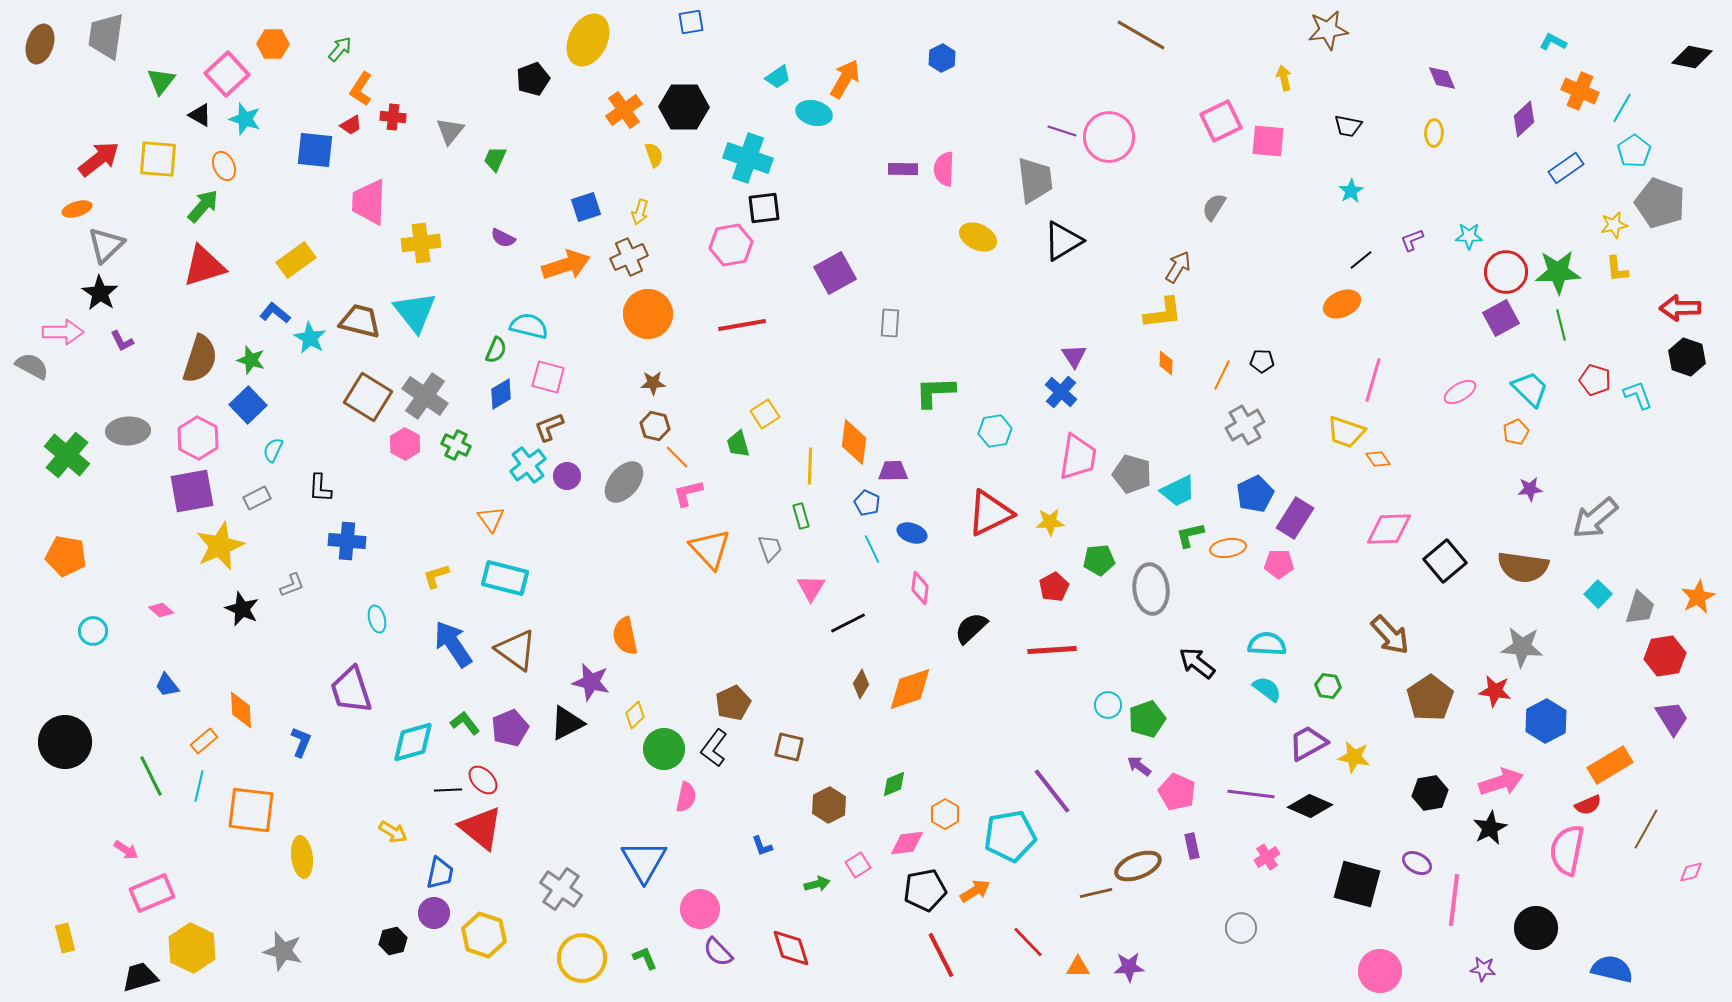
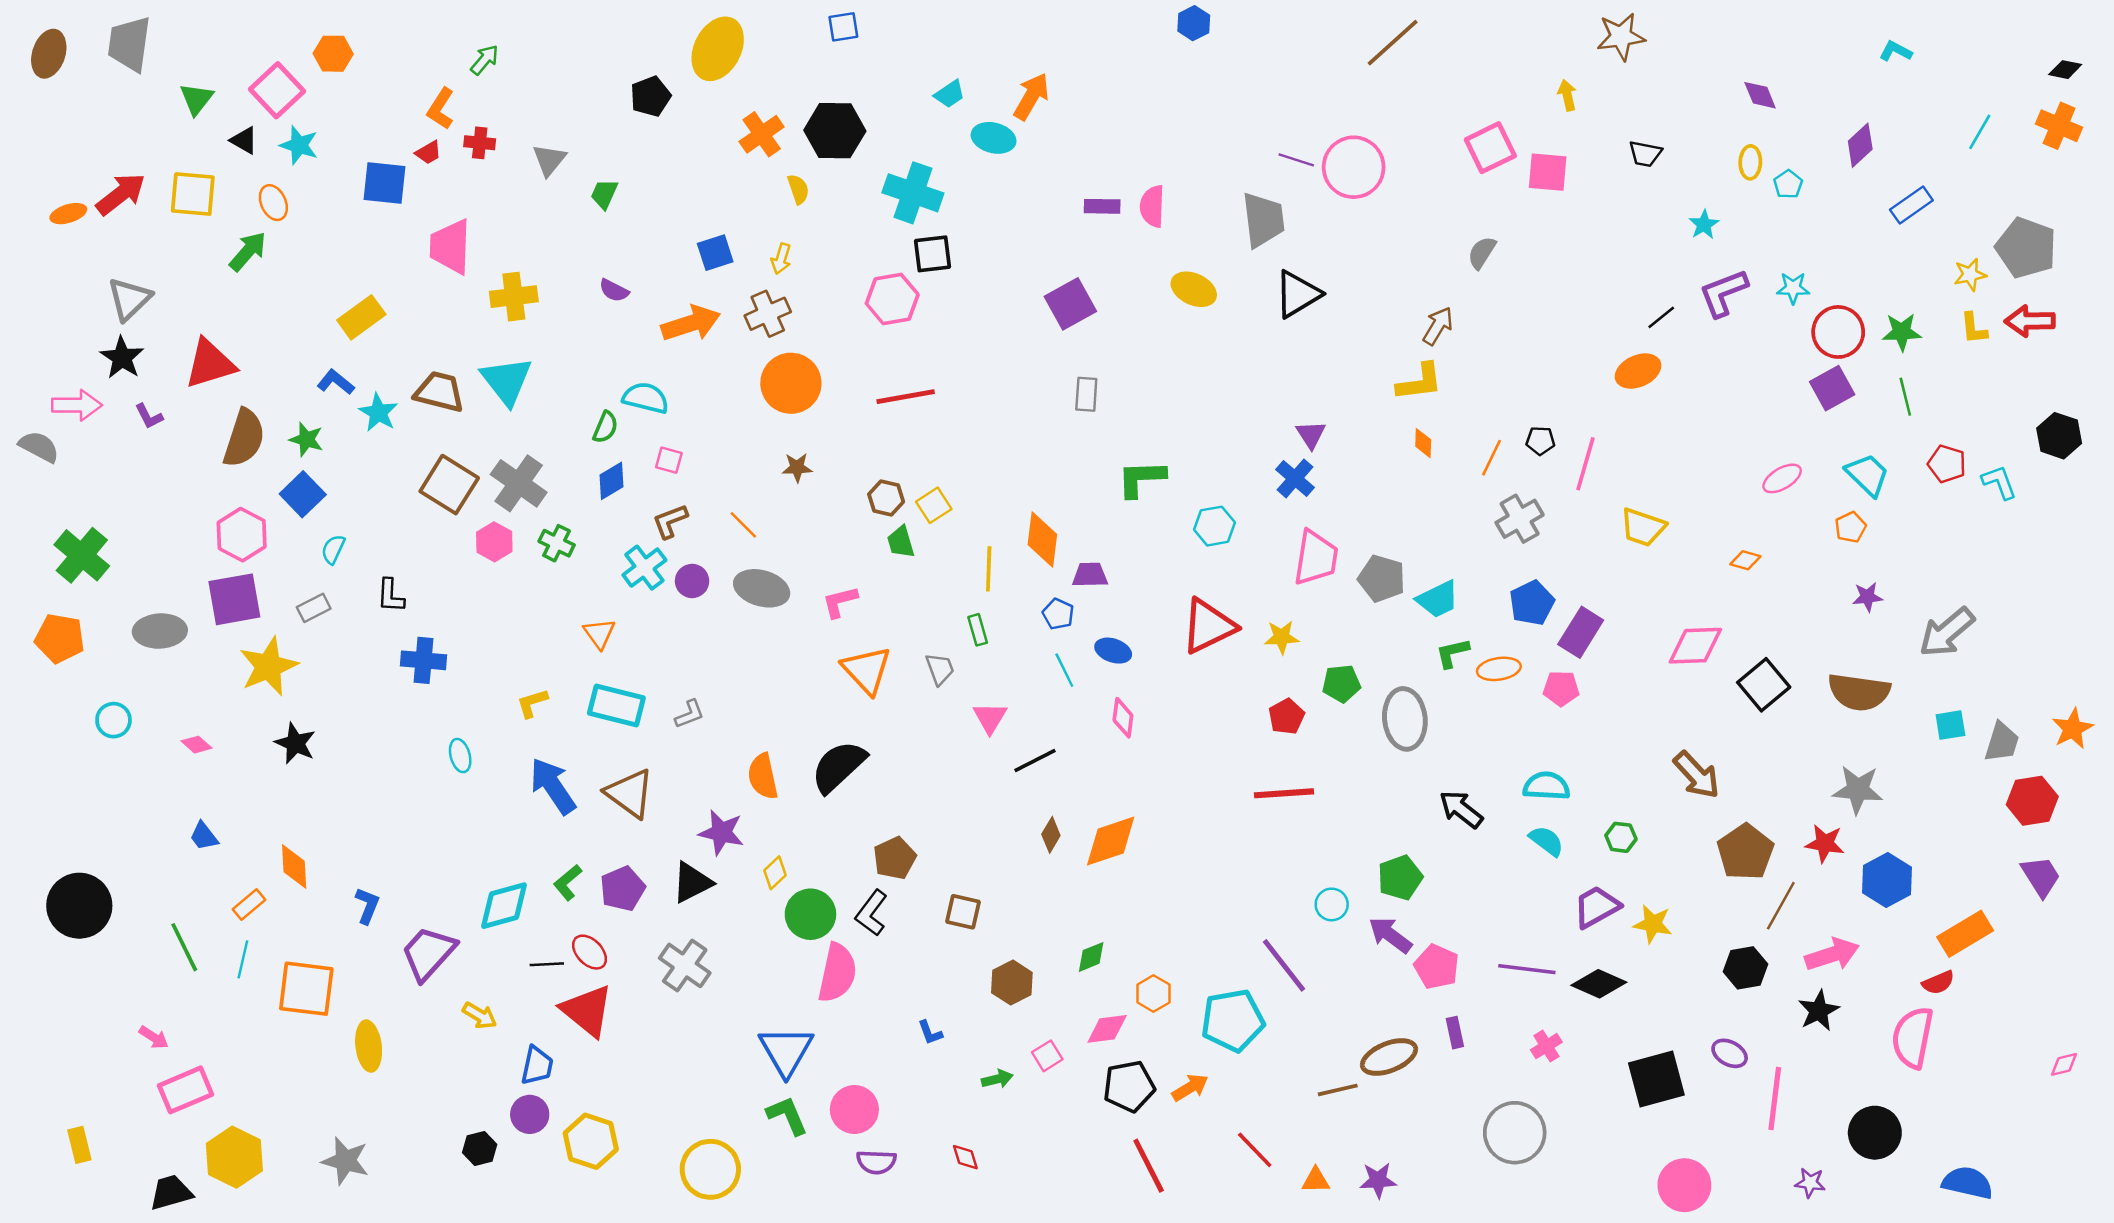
brown line: (1141, 35) -> (1393, 43), turned -72
green arrow: (340, 49) -> (485, 60), moved
black diamond: (1692, 57) -> (2065, 70), size x0.7
blue hexagon: (942, 58) -> (1194, 23), moved
orange cross: (1580, 91) -> (2059, 126), moved
cyan pentagon: (1634, 151) -> (1788, 184), moved, size x0.7
cyan star: (1351, 191) -> (1704, 225), moved
orange ellipse: (77, 209) -> (68, 214), moved
purple L-shape: (1412, 240) -> (1723, 293), size x1.8
red triangle: (204, 266) -> (210, 364), moved
green star: (1558, 272) -> (1902, 332), size x0.7
purple square: (835, 273) -> (1070, 304), moved
red arrow: (1680, 308) -> (2030, 321), moved
pink square: (548, 377) -> (669, 460), size x0.7
pink line: (1373, 380) -> (1586, 464), moved
brown hexagon: (655, 426) -> (886, 498), moved
gray ellipse: (128, 431) -> (160, 631), moved
orange line: (677, 457) -> (743, 525), moved
orange diamond: (1378, 459) -> (1745, 560), moved, turned -40
gray ellipse: (624, 482) -> (762, 588), turned 66
orange pentagon: (66, 556) -> (60, 638), moved
gray L-shape: (292, 585) -> (690, 714), moved
cyan square: (1598, 594) -> (1950, 725), turned 36
black semicircle: (971, 628) -> (839, 767), moved, size x1.4
cyan circle: (93, 631) -> (113, 720), moved
purple trapezoid: (351, 690) -> (428, 953), moved, turned 60
cyan circle: (1108, 705) -> (1332, 904), moved
green L-shape: (465, 723) -> (568, 882), turned -92
purple arrow: (1139, 766) -> (1390, 935), size x1.5
pink semicircle: (686, 797) -> (837, 973), size x1.6
brown line: (1646, 829) -> (1781, 906), moved
black square: (1357, 884) -> (1656, 1079), turned -30
gray cross: (561, 889) -> (685, 965), moved
gray circle: (1241, 928) -> (1515, 1133), size x1.6
red diamond: (791, 948) -> (965, 1157), size x0.6
purple semicircle: (718, 952) -> (876, 1162), turned -44
green L-shape: (645, 958) -> (787, 1116), moved, size x1.4

